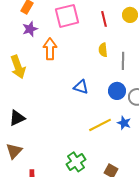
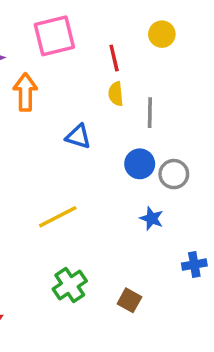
red line: (104, 19) -> (114, 58), moved
blue triangle: (81, 87) -> (78, 137), moved
yellow line: (100, 125) -> (58, 217), moved

